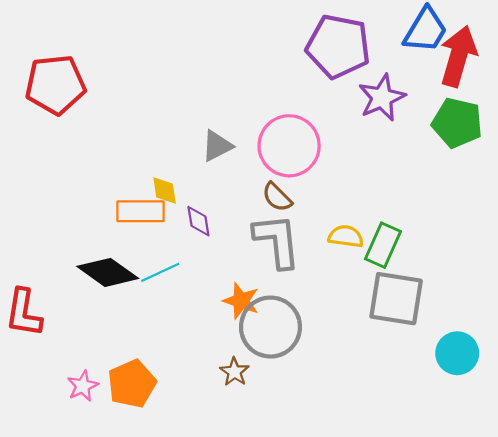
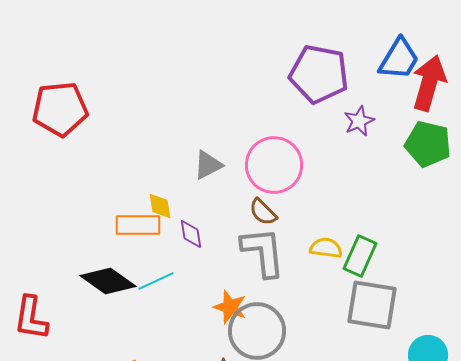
purple star: (382, 98) -> (359, 121), size x0.7

